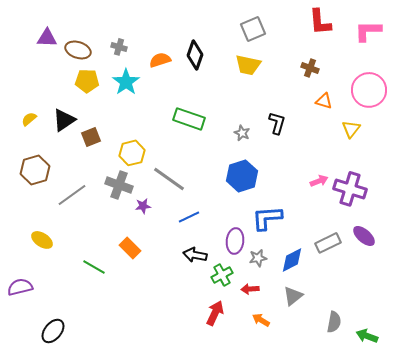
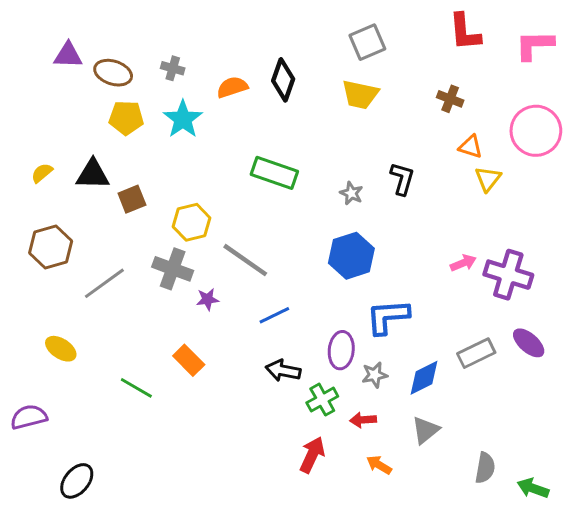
black triangle: (64, 120) -> (93, 174), turned 35
yellow triangle: (351, 129) -> (488, 179), moved

